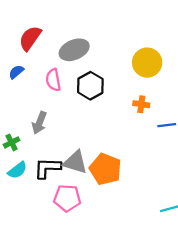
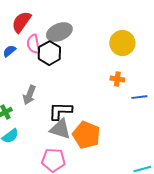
pink semicircle: (53, 80) -> (33, 44), moved
black hexagon: (90, 86) -> (49, 53), moved
black L-shape: (47, 168) -> (60, 111), moved

